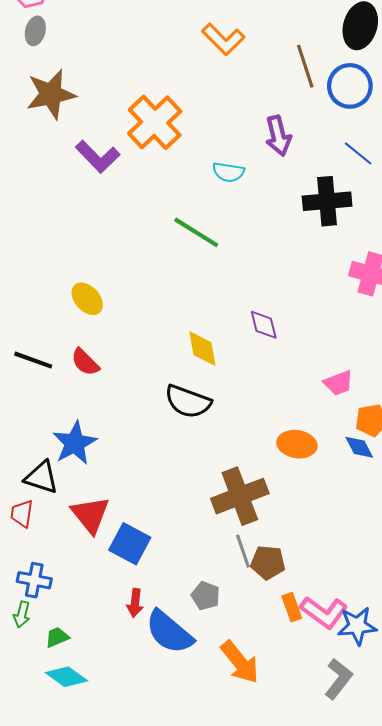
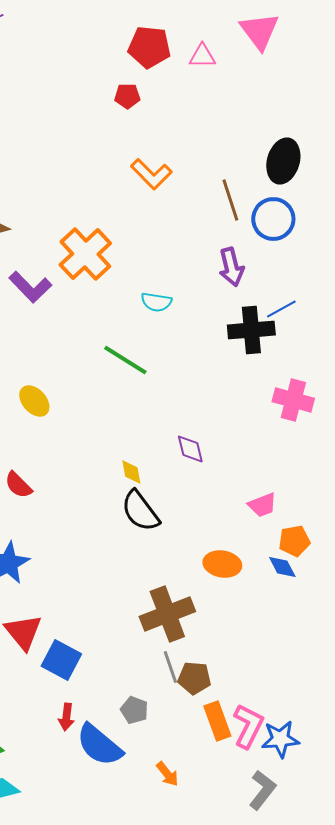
purple arrow: (278, 136) -> (231, 267), moved
blue line: (358, 153) -> (281, 309), moved, turned -68
yellow ellipse: (87, 299) -> (34, 401), moved
yellow diamond: (202, 349) -> (131, 472), size x0.7
black semicircle: (188, 402) -> (140, 511), moved, turned 33
orange rectangle: (292, 607) -> (217, 721), size x1.4
pink L-shape: (324, 612) -> (248, 726), turned -99
orange arrow: (240, 662) -> (167, 774), size x0.6

